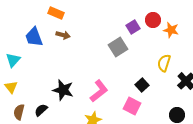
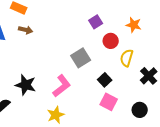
red circle: (153, 20) -> (111, 41), moved
gray square: (118, 47) -> (81, 58), moved
pink square: (132, 106) -> (109, 102), moved

